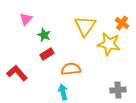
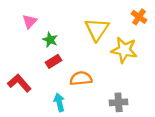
orange cross: (122, 23) -> (139, 17), moved
gray cross: (118, 90) -> (119, 102), moved
cyan arrow: (63, 92) -> (59, 102), moved

